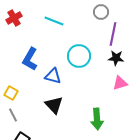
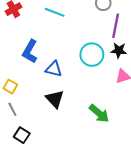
cyan circle: (79, 56) -> (92, 55), moved
green arrow: (97, 119) -> (99, 113), turned -45

